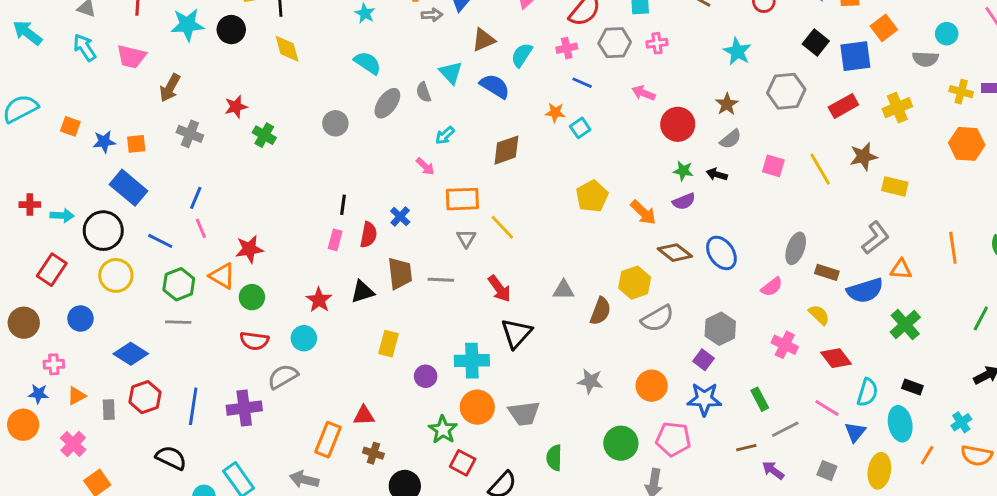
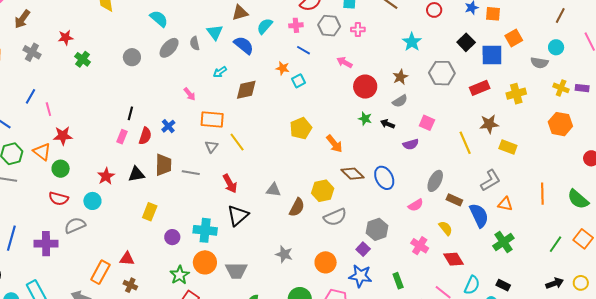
cyan arrow: (445, 135) -> (220, 72), moved
yellow line: (820, 169) -> (465, 143), moved
purple semicircle: (684, 201) -> (411, 144), moved
pink line: (201, 228) -> (48, 109), moved
blue semicircle: (865, 290) -> (479, 215), turned -105

